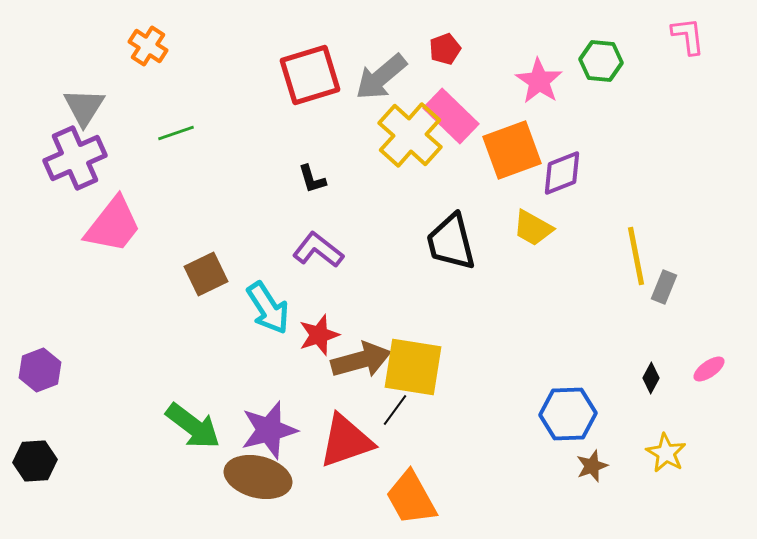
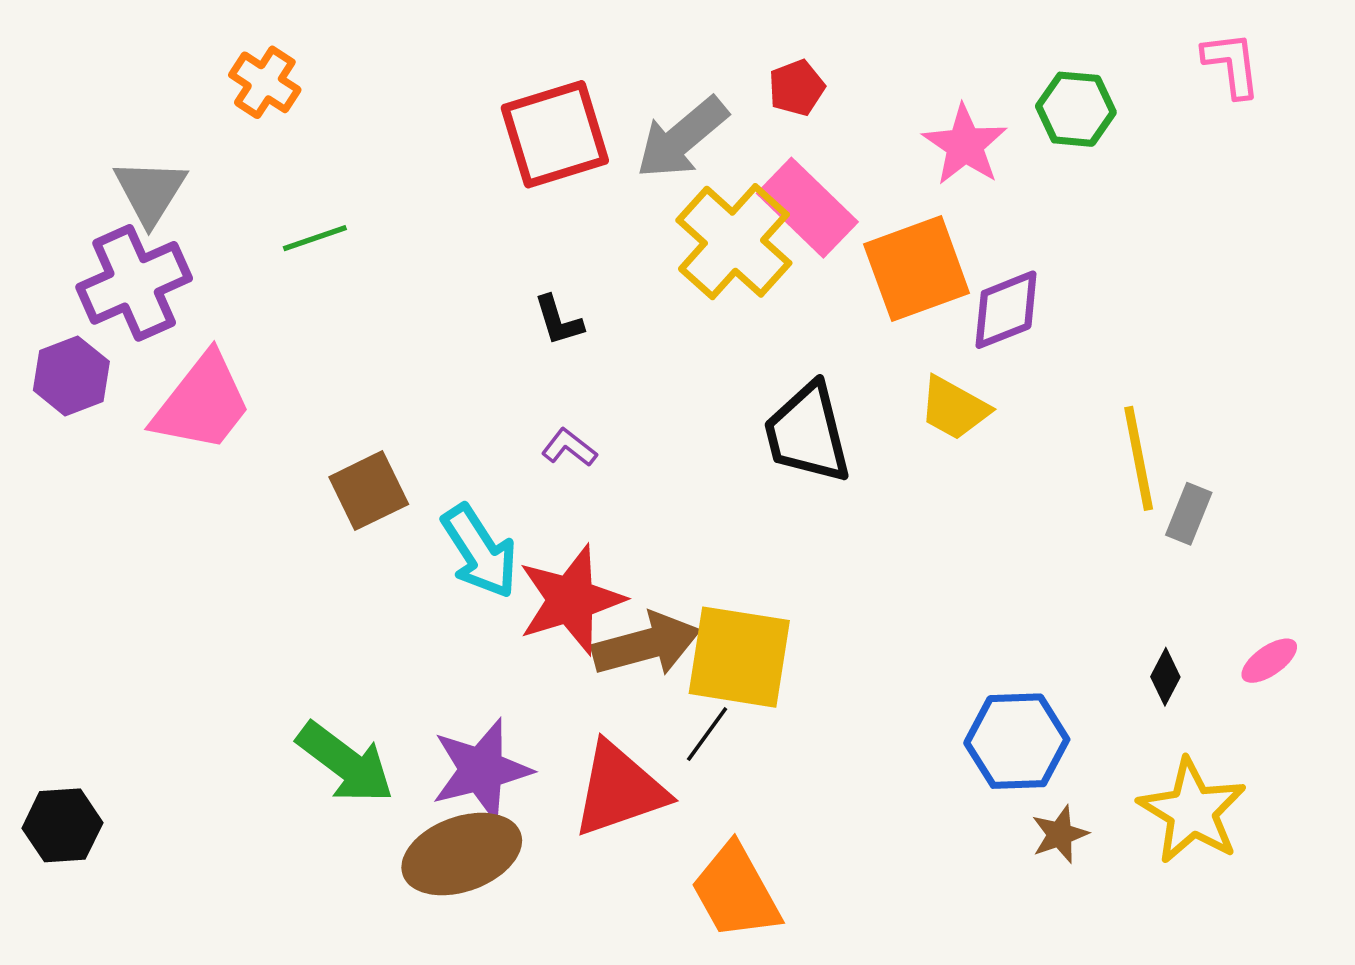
purple L-shape: (318, 250) -> (569, 448), size x0.6
red star: (319, 335) -> (571, 600), size x1.5
purple hexagon: (40, 370) -> (71, 376), moved
yellow star: (666, 453) -> (1192, 811), size x1.5
brown ellipse: (258, 477) -> (462, 854), turned -34

